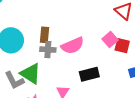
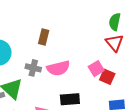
brown rectangle: (44, 35) -> (44, 37), moved

